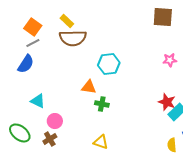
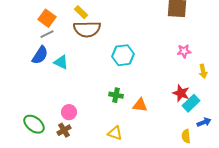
orange triangle: (89, 87) -> (140, 105), moved
cyan triangle: (38, 101) -> (61, 62), moved

